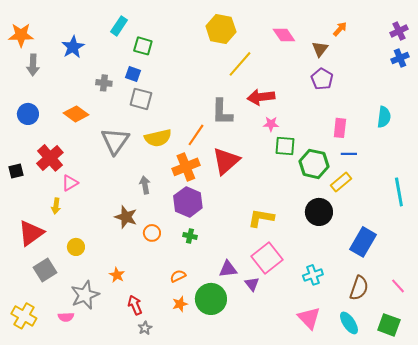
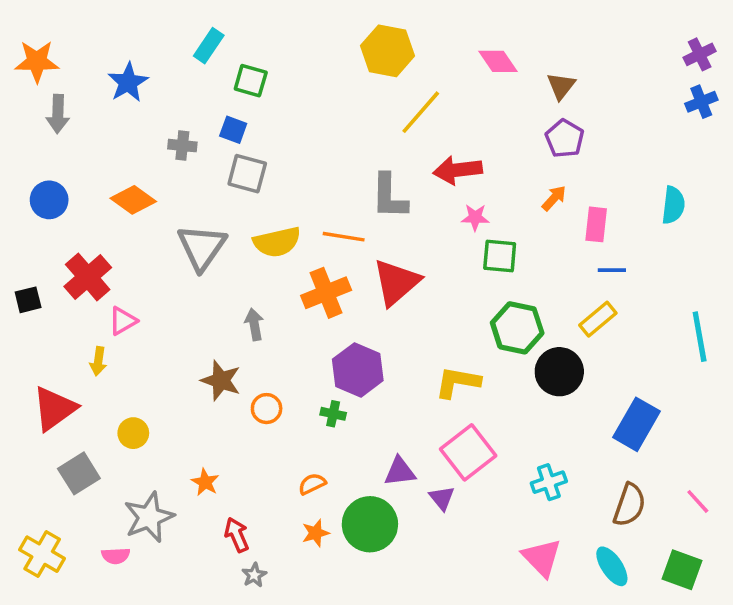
orange arrow: (340, 29) -> (554, 198), moved
orange line: (196, 135) -> (344, 237), turned 65
green hexagon: (314, 164) -> (517, 328), moved
purple hexagon: (188, 202) -> (358, 370), moved

